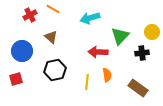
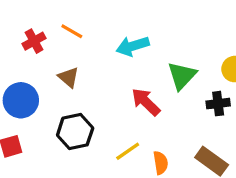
red arrow: (98, 52) -> (146, 102), turned 42
orange semicircle: (107, 75) -> (161, 163), moved
yellow line: (87, 82) -> (128, 151), turned 49

